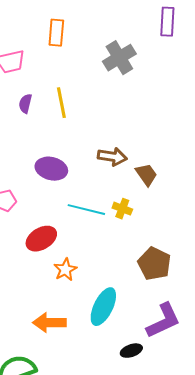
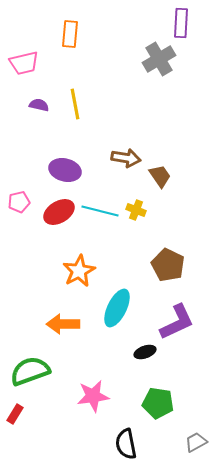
gray cross: (119, 58) -> (159, 59), moved
purple semicircle: (25, 104) -> (39, 105), turned 90
red ellipse: (41, 239) -> (59, 212), moved
orange star: (65, 270) -> (79, 271), size x1.4

